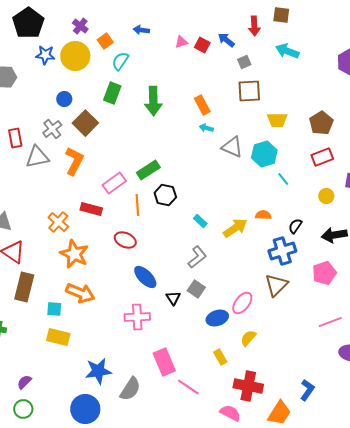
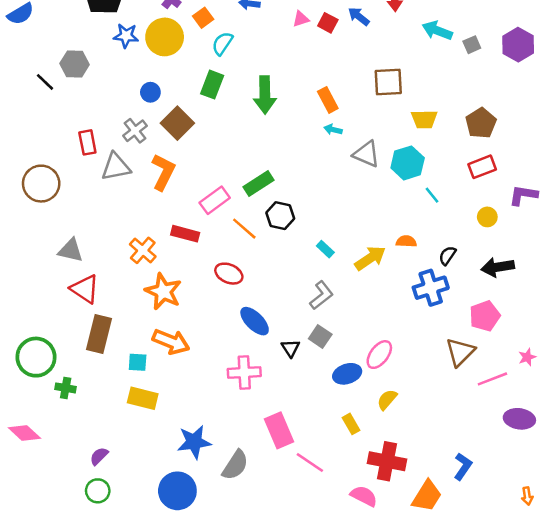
gray square: (244, 62) -> (472, 45), moved
orange line: (137, 205) -> (244, 229), turned -45
brown triangle: (276, 285) -> (460, 352), moved

